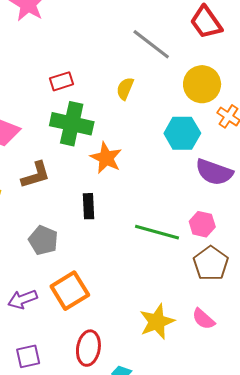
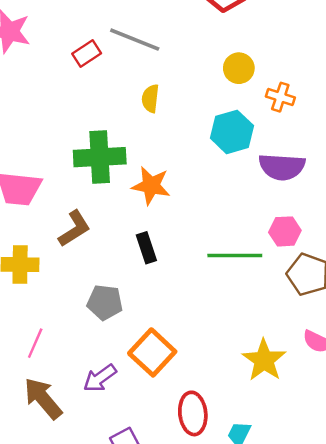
gray line: (151, 44) -> (135, 40), moved
red rectangle: (61, 81) -> (87, 54), moved
yellow circle: (202, 84) -> (239, 68), size x0.7

